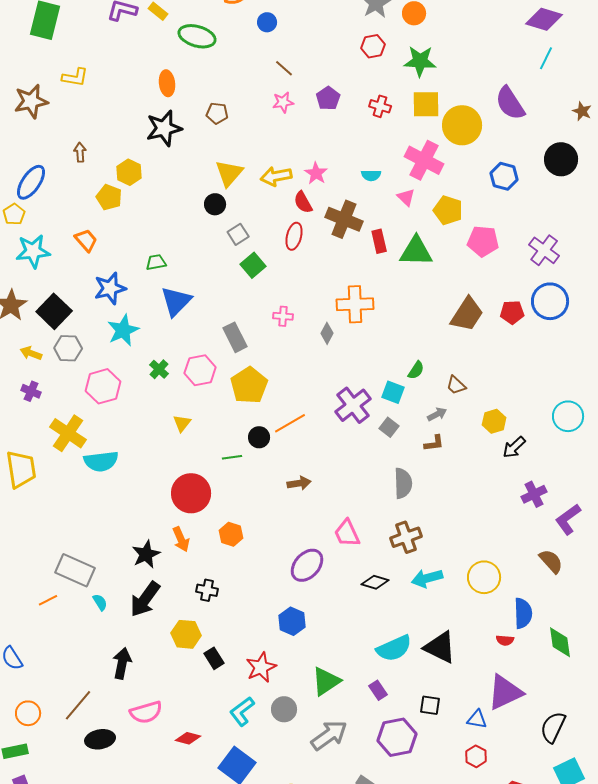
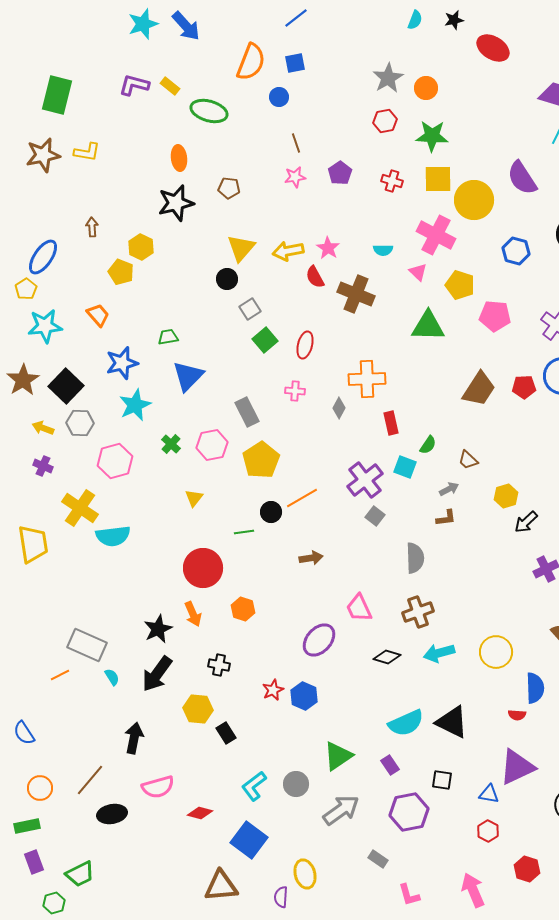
brown line: (284, 68) -> (296, 143), turned 30
brown star: (31, 101) -> (43, 155), moved
red ellipse: (294, 236) -> (305, 345), moved
red rectangle: (379, 241) -> (391, 423), moved
gray square: (389, 427) -> (375, 516), moved
red star: (261, 667) -> (273, 690), moved, size x0.7

